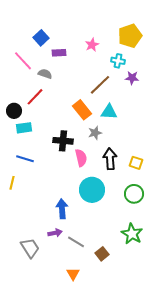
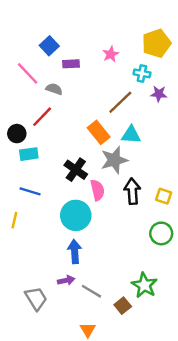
gray star: (95, 133) -> (114, 160), size x1.6
black cross: (63, 141) -> (76, 170), turned 30
cyan circle: (92, 190) -> (76, 215), moved
green star: (132, 234) -> (144, 285), moved

